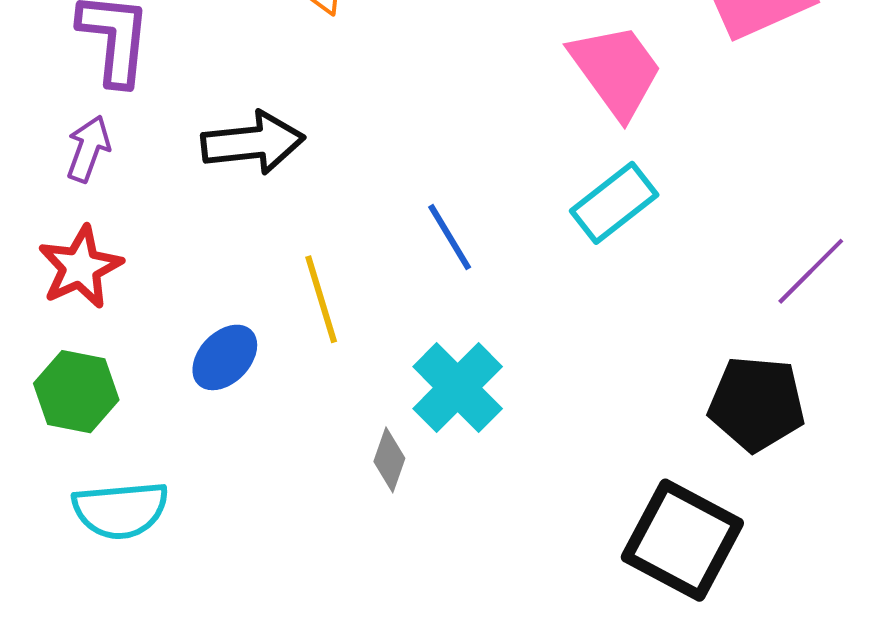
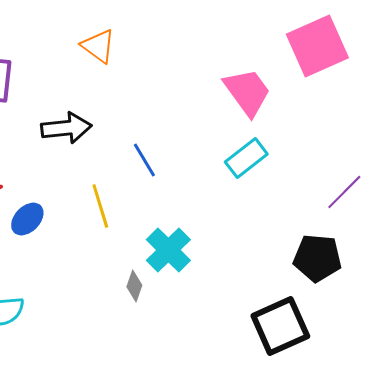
blue line: (450, 237) -> (144, 160), moved
blue ellipse: (225, 357) -> (27, 219), moved
black square: (682, 540) -> (280, 326), turned 38

